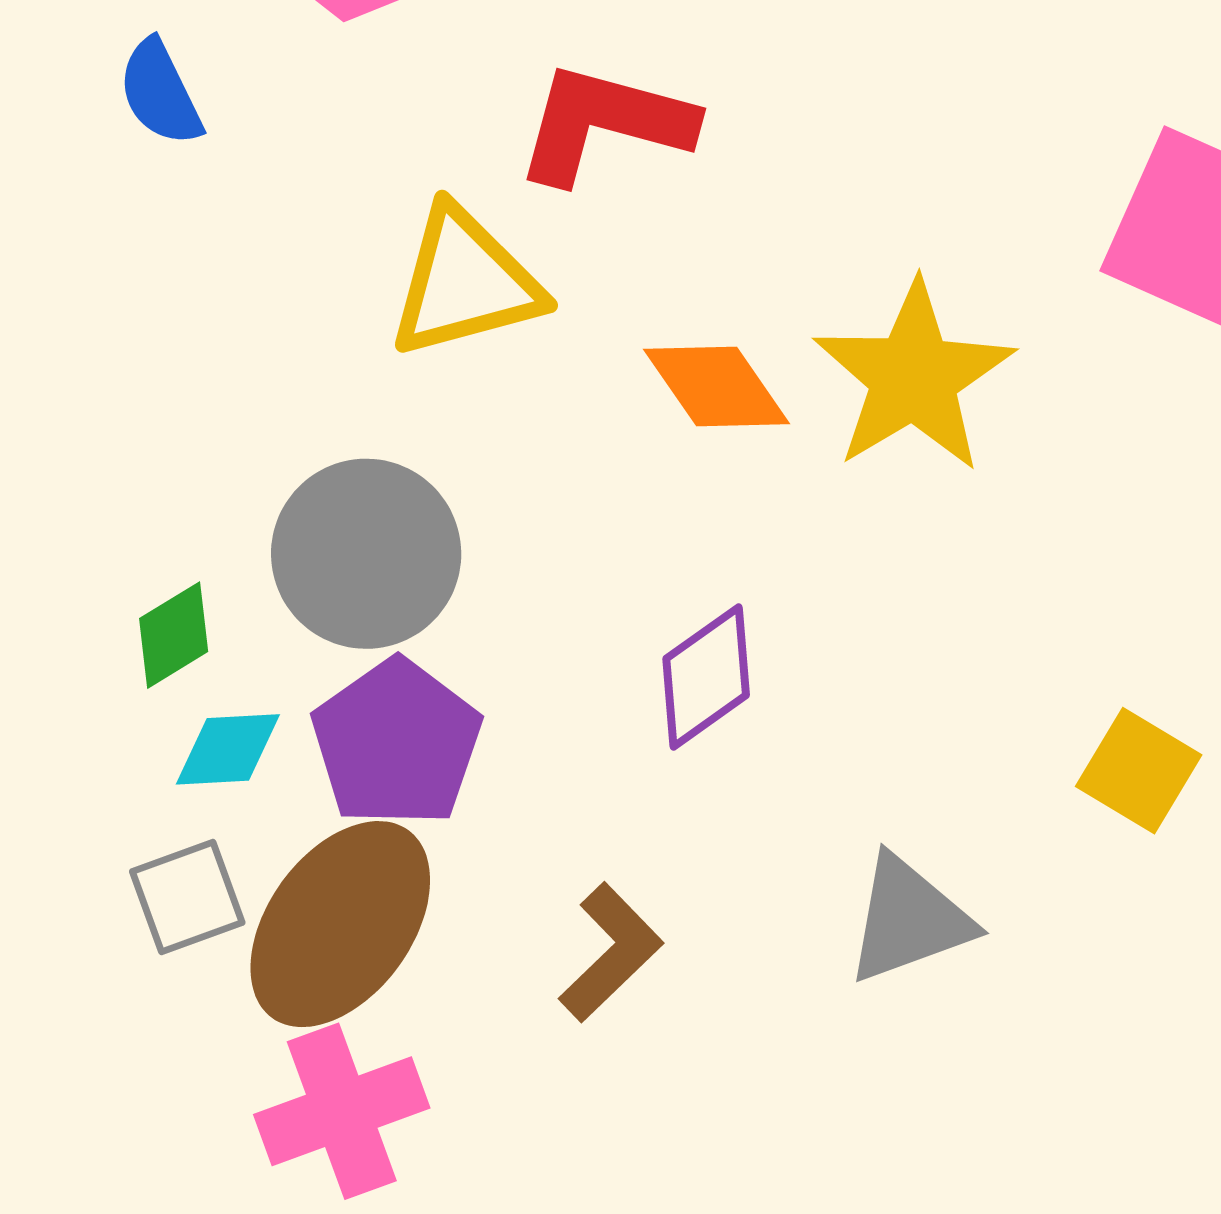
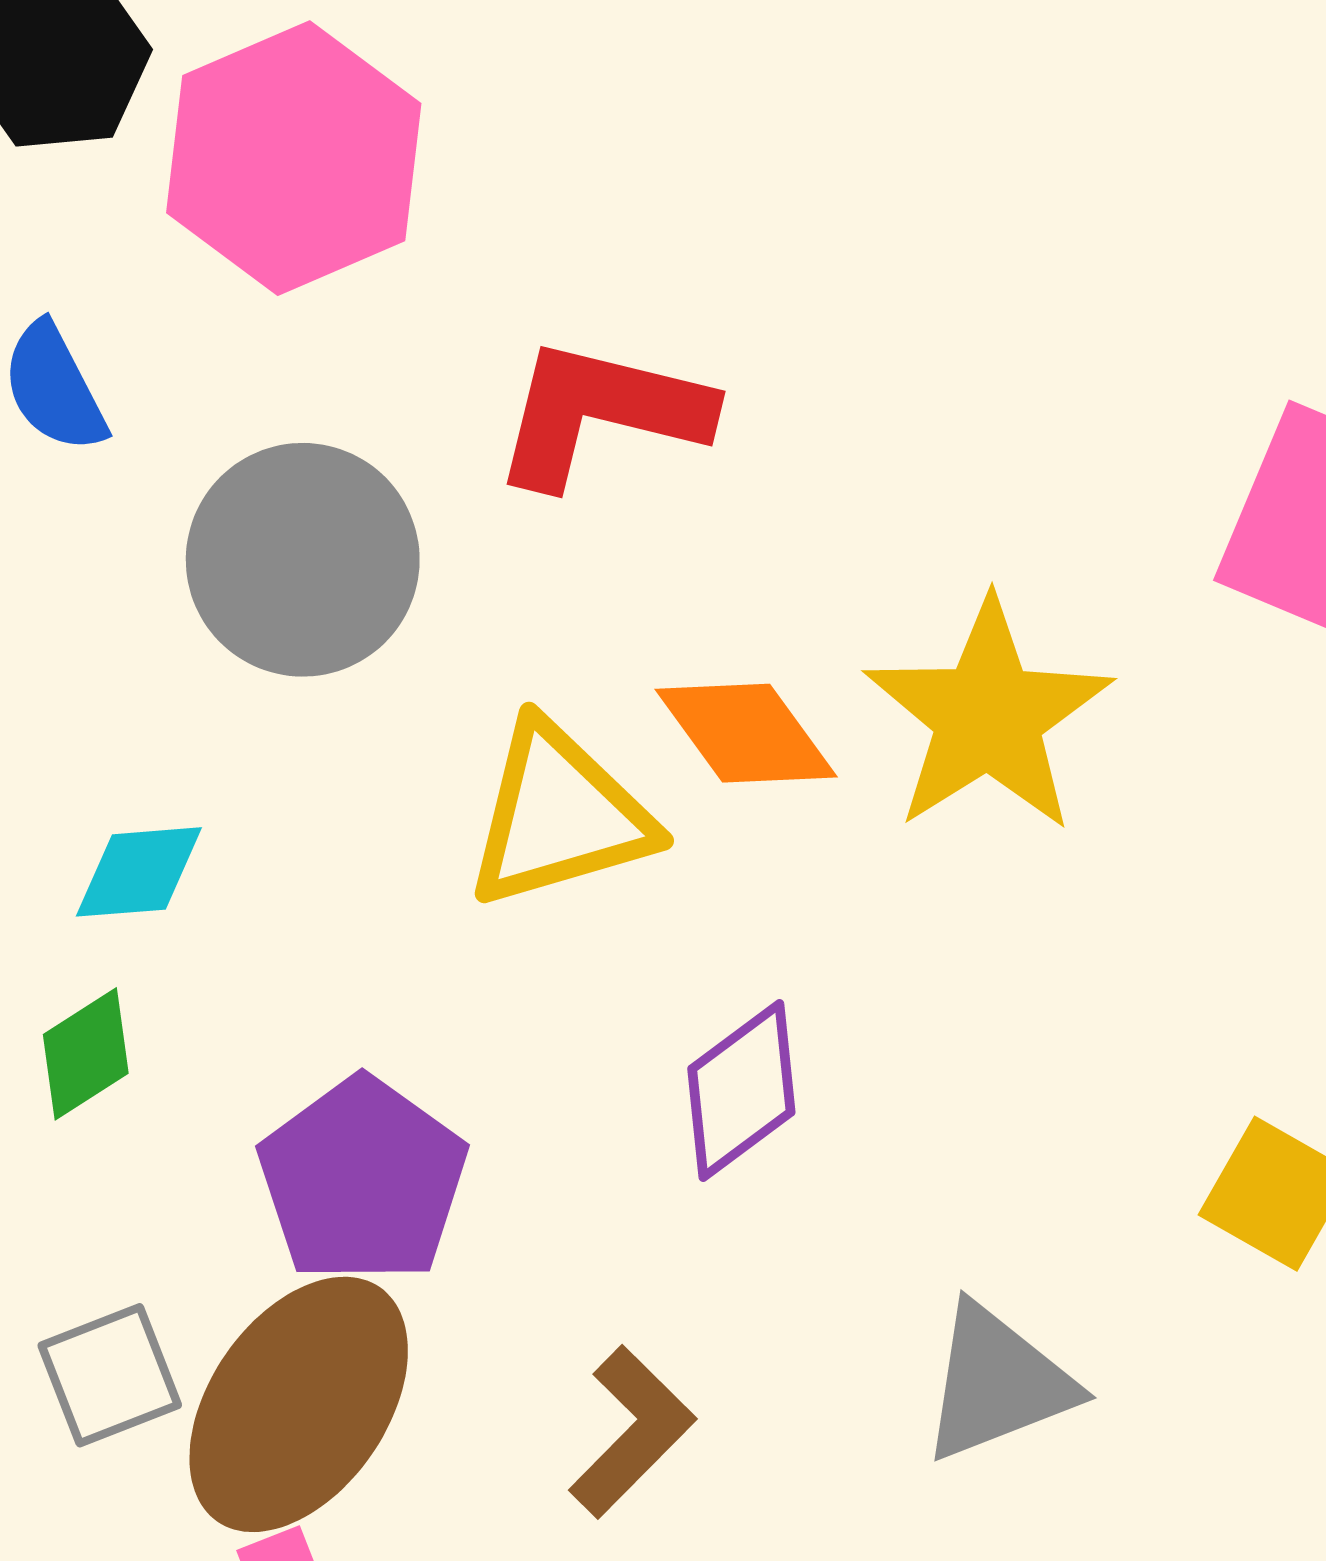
yellow triangle: (465, 283) -> (559, 815), moved
gray circle: (366, 554) -> (303, 560), moved
cyan diamond: (228, 749) -> (139, 872), moved

